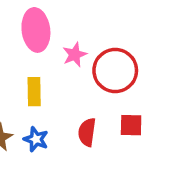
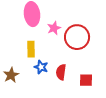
red square: (131, 125) -> (86, 80), moved
blue star: (36, 139) -> (41, 67), moved

